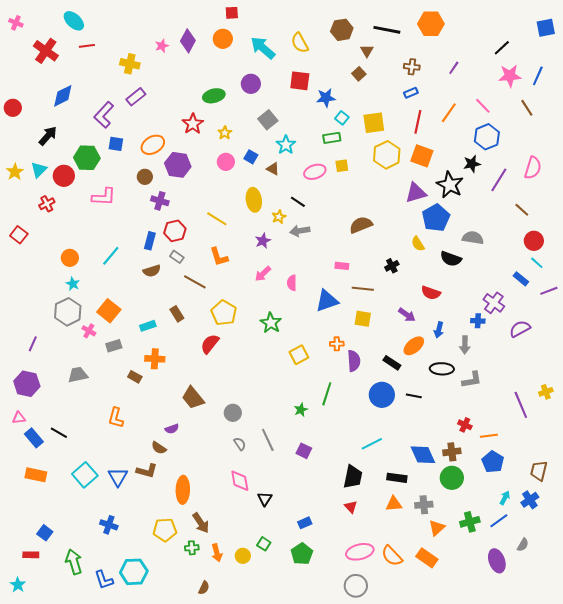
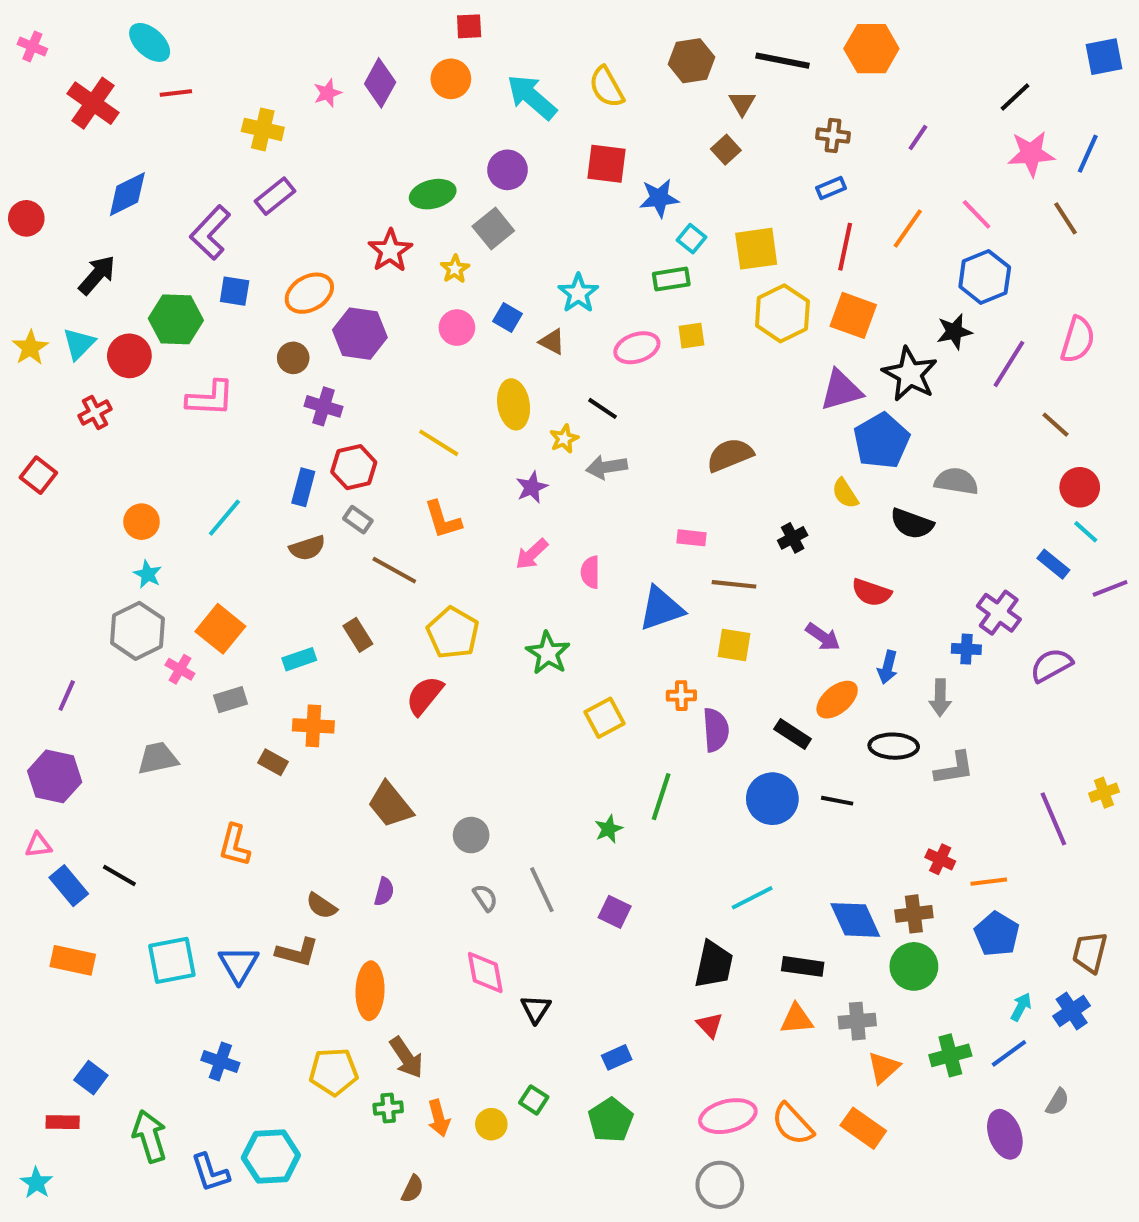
gray square: (268, 120) -> (493, 228), moved
purple semicircle: (172, 429) -> (384, 892), moved, turned -56
cyan square: (85, 475) -> (172, 960), turned 30

